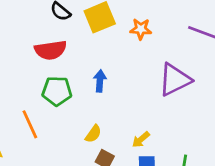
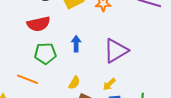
purple triangle: (175, 80) -> (116, 51), moved
orange line: (30, 124) -> (27, 79), turned -40

